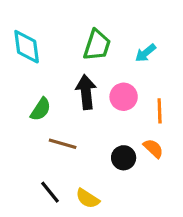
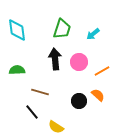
green semicircle: (41, 109) -> (17, 70), moved, turned -126
orange line: (160, 111) -> (102, 71), turned 63
black line: (50, 192) -> (32, 112), moved

